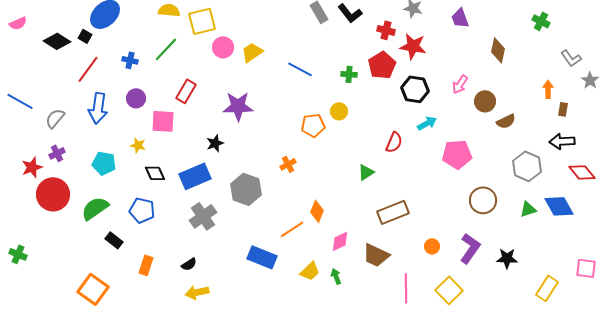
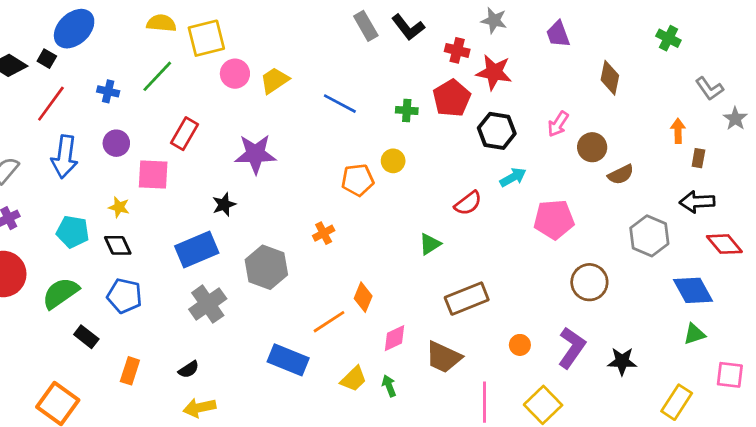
red semicircle: (394, 142) -> (468, 203), turned 30
black diamond: (155, 173) -> (118, 245), moved
green triangle: (528, 209) -> (694, 334), moved

